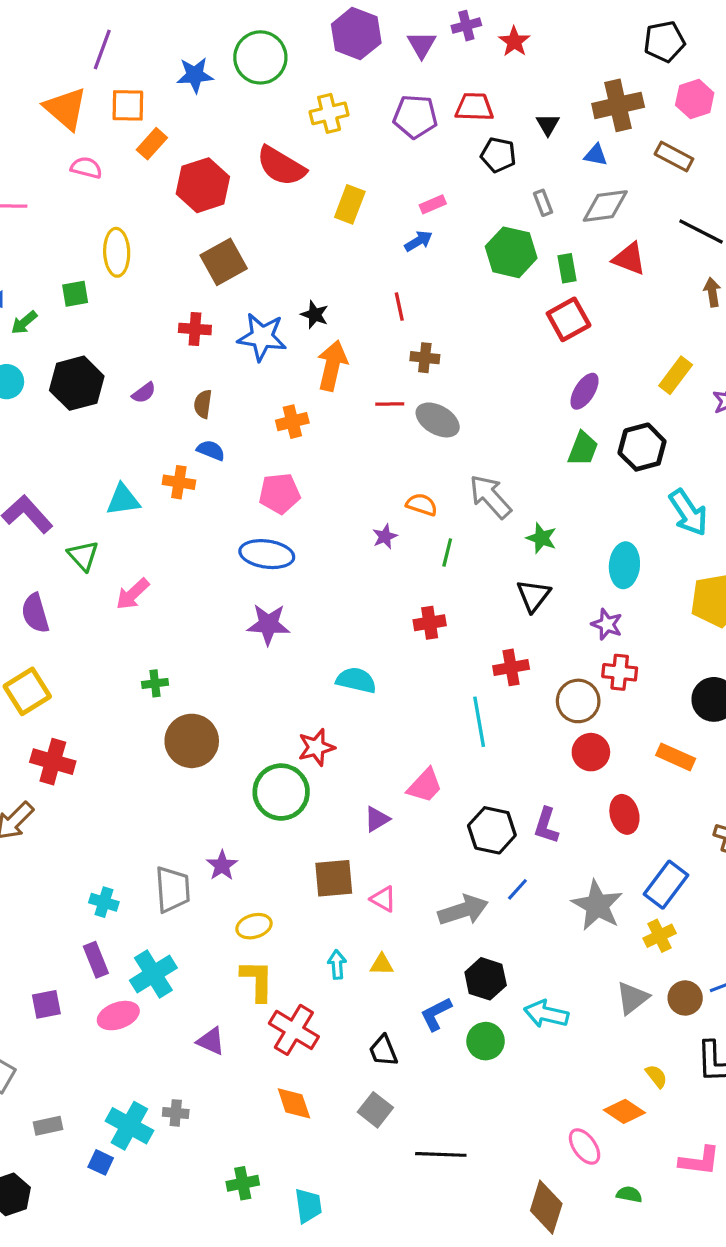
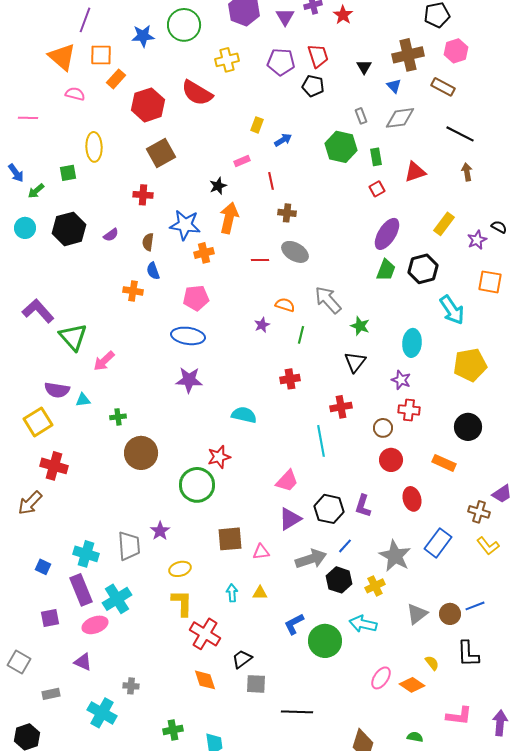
red trapezoid: (474, 107) -> (318, 56), turned 70
black pentagon: (498, 155) -> (313, 86), moved
blue triangle: (596, 155) -> (394, 86), turned 35
yellow rectangle: (350, 204) -> (257, 125), moved, size x0.7
pink rectangle: (433, 204) -> (242, 161), moved
red triangle: (629, 259) -> (415, 172), moved, turned -40
black star: (315, 315) -> (218, 186), turned 30
red square: (569, 319) -> (377, 189), size x0.6
blue star: (262, 337) -> (185, 225), moved
purple ellipse: (585, 391) -> (387, 234), size x1.4
red line: (390, 404) -> (260, 260), moved
blue semicircle: (211, 450) -> (153, 271), turned -132
cyan triangle: (123, 500) -> (83, 400), moved, size x0.7
green triangle: (83, 556) -> (73, 337), size x1.4
purple semicircle: (35, 613) -> (57, 390), moved, turned -65
brown circle: (578, 701) -> (383, 428), size x0.7
purple triangle: (377, 819) -> (290, 519), moved, size x1.4
pink triangle: (383, 899) -> (261, 552), turned -36
cyan cross: (104, 902) -> (86, 554), size x1.4
yellow cross: (660, 936) -> (375, 586), moved
purple rectangle: (96, 960) -> (81, 590), size x1.4
black hexagon: (486, 979) -> (339, 580), moved
purple triangle: (211, 1041) -> (83, 662), moved
green circle: (486, 1041) -> (325, 641), size x1.4
black trapezoid: (383, 1051) -> (242, 659), moved, turned 75
gray square: (375, 1110) -> (256, 684), turned -35
cyan cross: (129, 1126) -> (102, 713), moved
pink ellipse: (585, 1146) -> (381, 678), moved, turned 70
blue square: (101, 1162) -> (43, 567), moved

